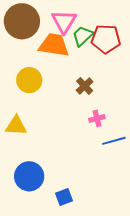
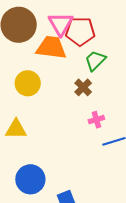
green trapezoid: (83, 36) -> (95, 60), moved
red pentagon: (106, 39) -> (80, 31), moved

